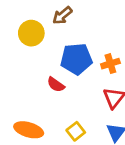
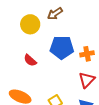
red semicircle: (56, 85) -> (30, 60), moved

